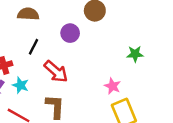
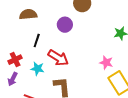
cyan star: (20, 85) -> (37, 69), moved

